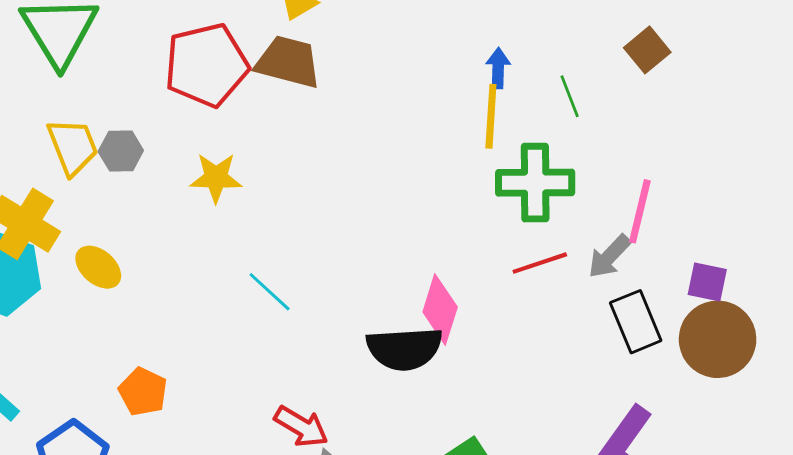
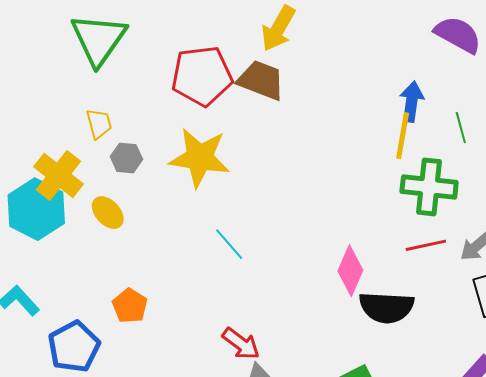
blue arrow: (498, 68) -> (412, 102), size x1.4
yellow trapezoid: (73, 147) -> (99, 124), size x0.7
gray hexagon: (121, 151) -> (126, 158), moved
yellow star: (216, 178) -> (200, 158), size x1.6
black semicircle: (404, 349) -> (386, 307), moved

